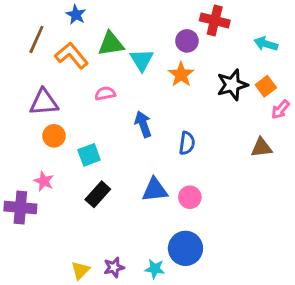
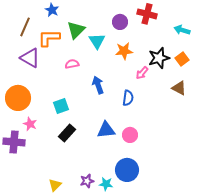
purple circle: (187, 41) -> (120, 22), moved
green triangle: (111, 44) -> (76, 30), turned -36
orange L-shape: (72, 56) -> (49, 38), turned -50
orange star: (181, 75) -> (124, 51), turned 30
purple triangle: (44, 102) -> (30, 58), moved, turned 35
pink arrow: (280, 110) -> (142, 73), moved
orange circle: (54, 136) -> (18, 98), moved, size x1.6
brown triangle: (261, 148) -> (179, 88), moved, turned 35
purple star: (114, 267) -> (87, 181), moved

